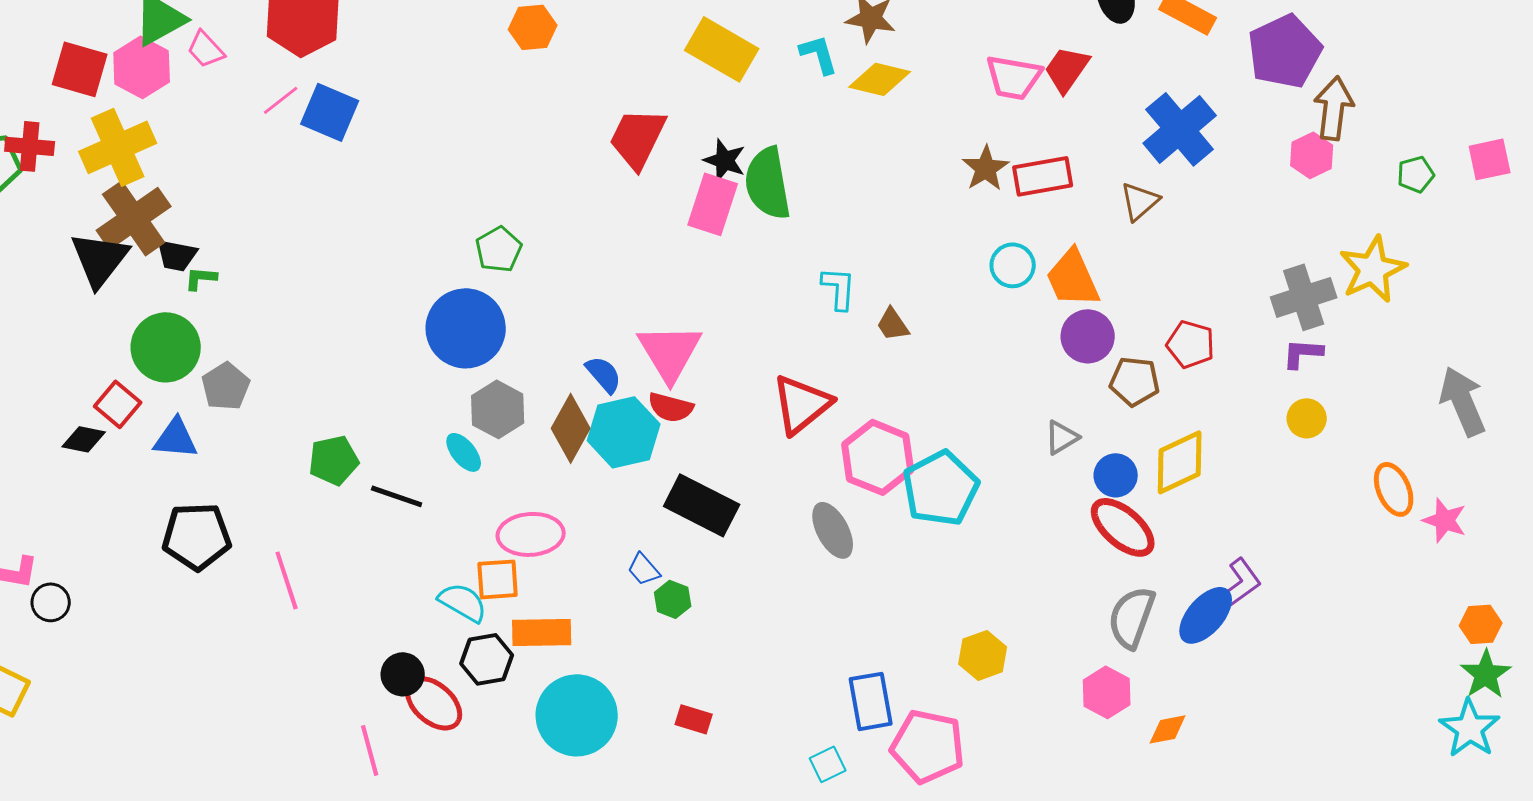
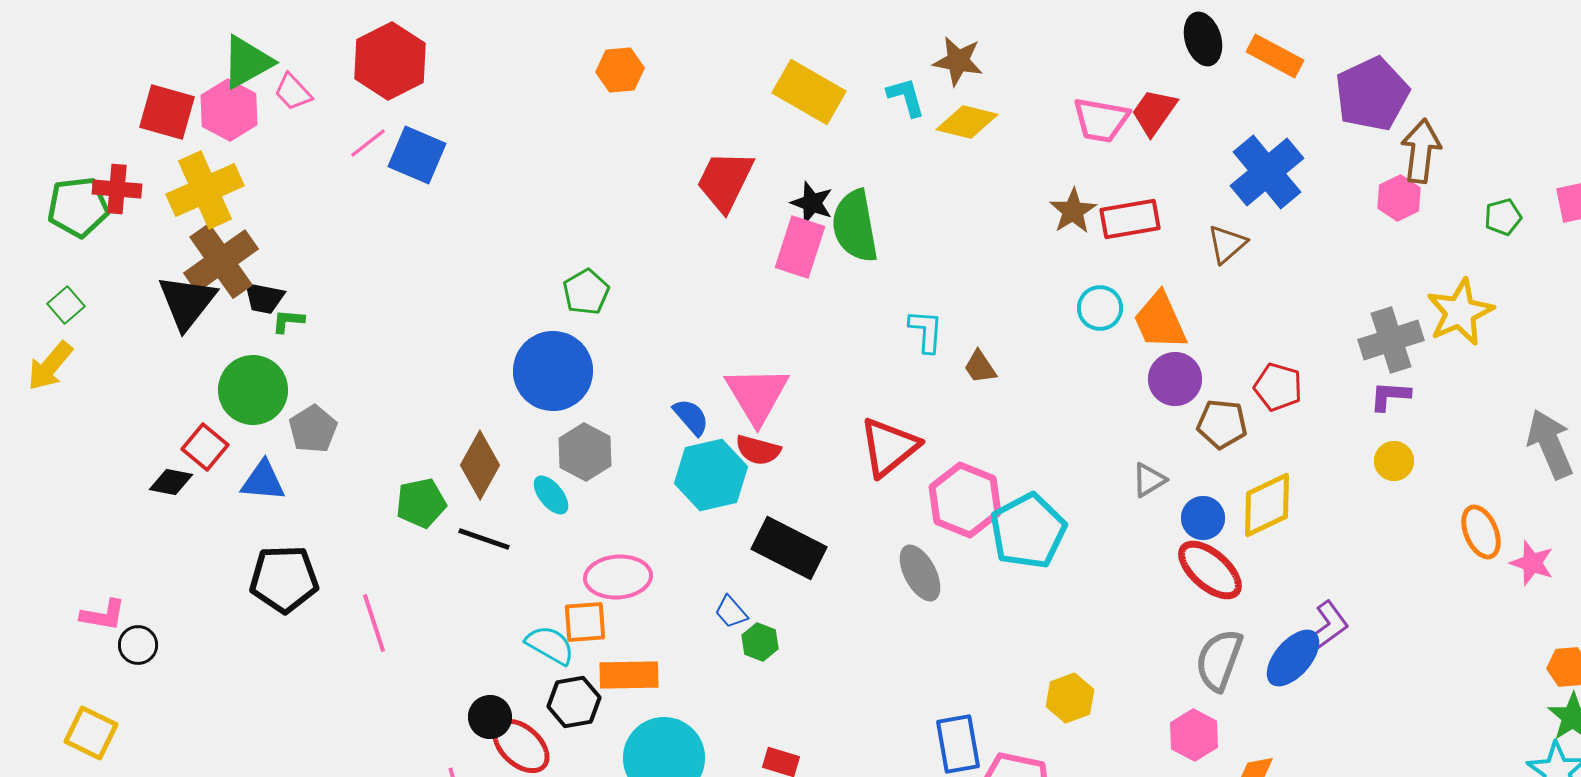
brown diamond: (571, 428) -> (480, 465), moved

